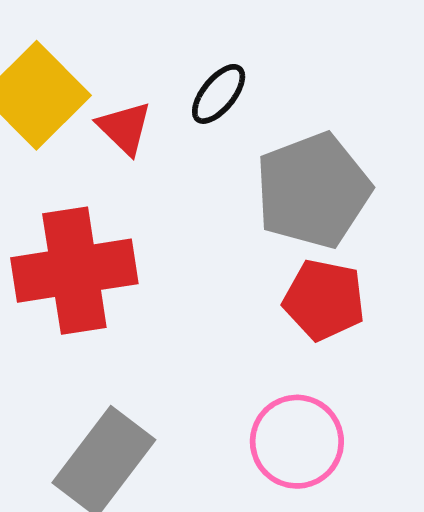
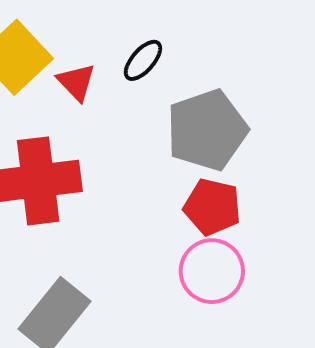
pink circle: (297, 442) -> (212, 271), moved

